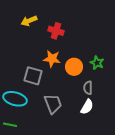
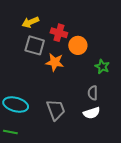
orange circle: (74, 67) -> (78, 45), moved
gray square: (33, 76) -> (35, 45), moved
white semicircle: (87, 107) -> (92, 113), turned 42

